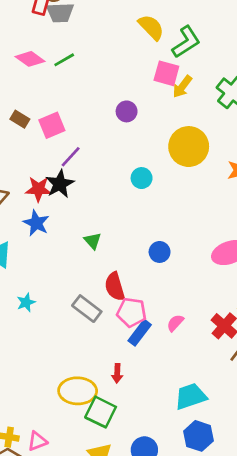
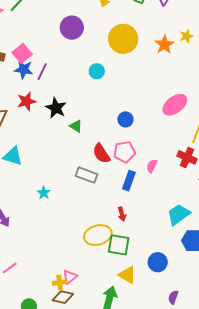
purple circle: (127, 111) -> (72, 28), size x1.5
black star: (60, 184) -> (56, 108), moved
blue star: (36, 223) -> (24, 69), moved
cyan star: (26, 302) -> (44, 193), moved
pink pentagon: (132, 312) -> (124, 152), moved
pink triangle: (37, 441) -> (70, 277), moved

